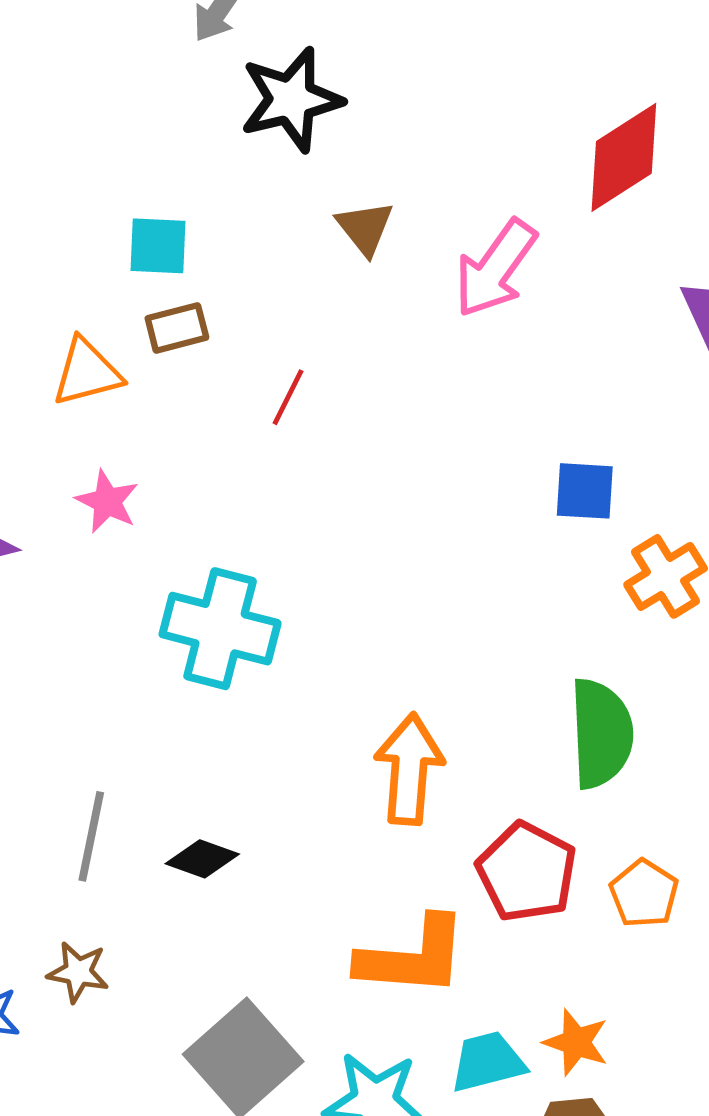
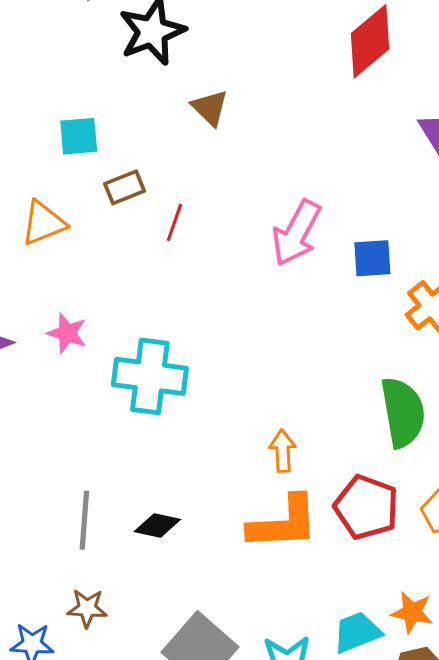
pink arrow: (495, 268) -> (296, 233), moved
brown rectangle: (177, 328) -> (125, 187), moved
pink star: (107, 501) -> (67, 333), moved
orange arrow: (409, 769) -> (283, 451), size x0.6
orange L-shape: (413, 957) -> (283, 523), moved

